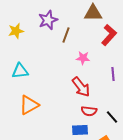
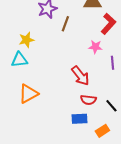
yellow star: (16, 31) -> (26, 40), moved
pink star: (83, 58) -> (95, 47), moved

